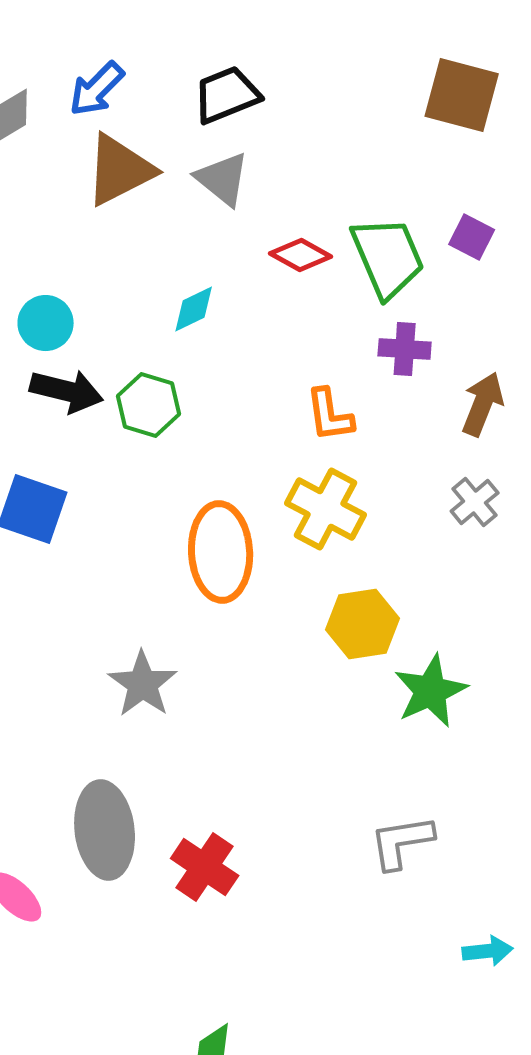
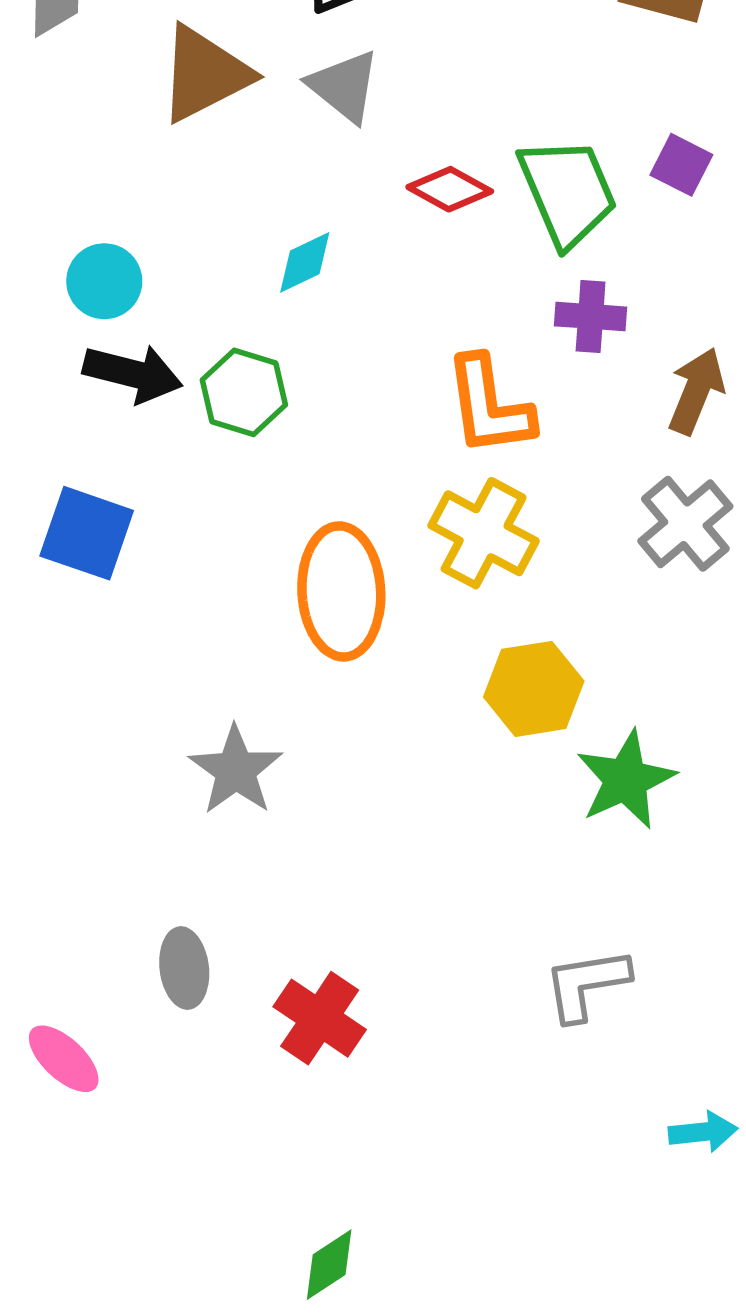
orange L-shape: (330, 415) -> (489, 406), size x1.4
gray cross: (475, 502) -> (685, 524), size x1.4
gray ellipse: (105, 830) -> (184, 968), size x0.6

